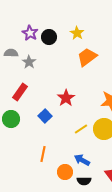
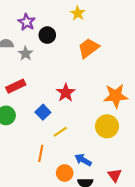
yellow star: (77, 33) -> (78, 13), moved
black circle: (49, 37) -> (47, 35), moved
red rectangle: (20, 92) -> (16, 86), turned 30
yellow line: (81, 129) -> (60, 132), moved

